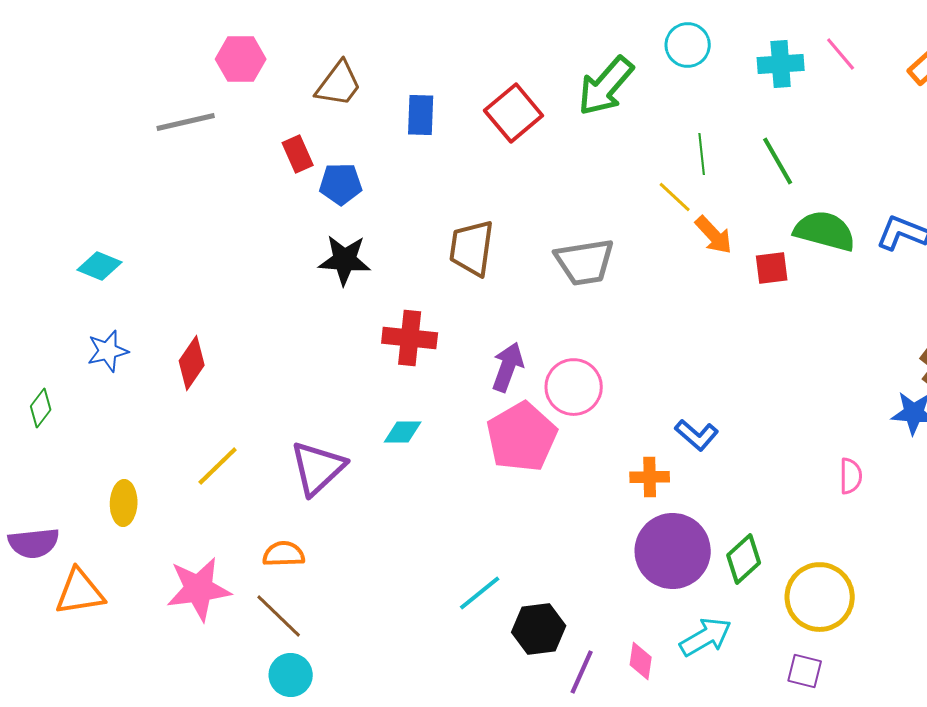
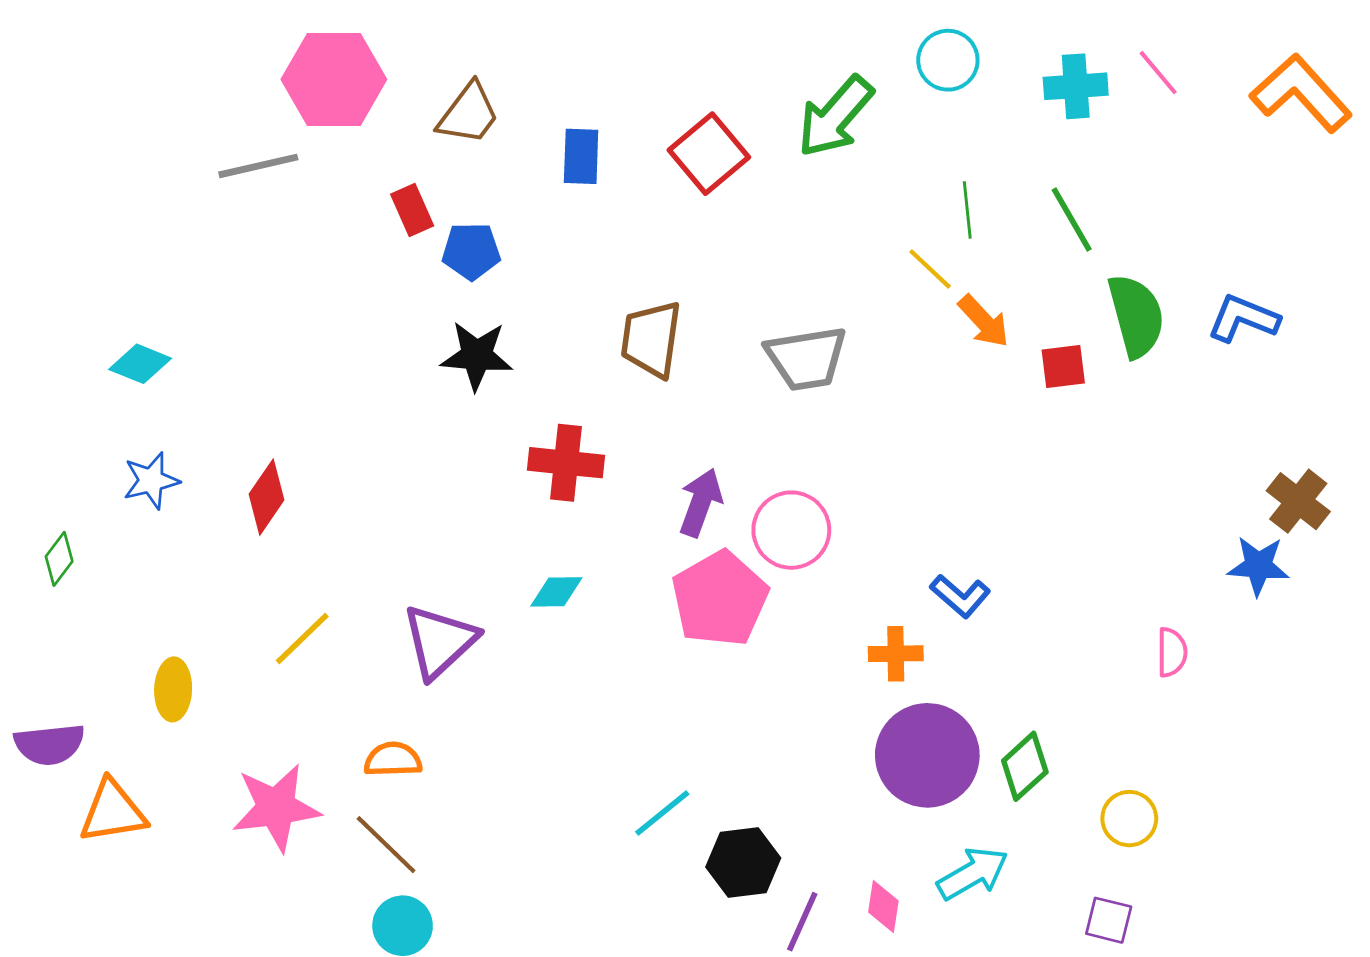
pink hexagon: (241, 59) -> (334, 79), size x1.5
green semicircle: (825, 231) -> (1136, 316), turned 60
yellow circle: (820, 597) -> (1129, 819), size x0.6

